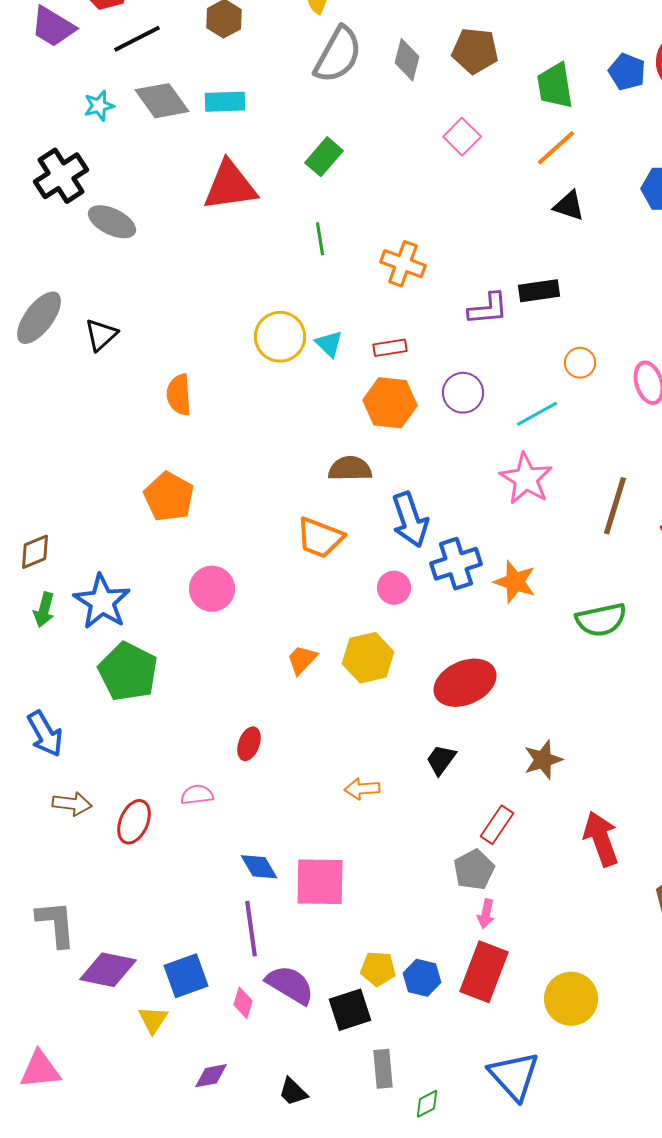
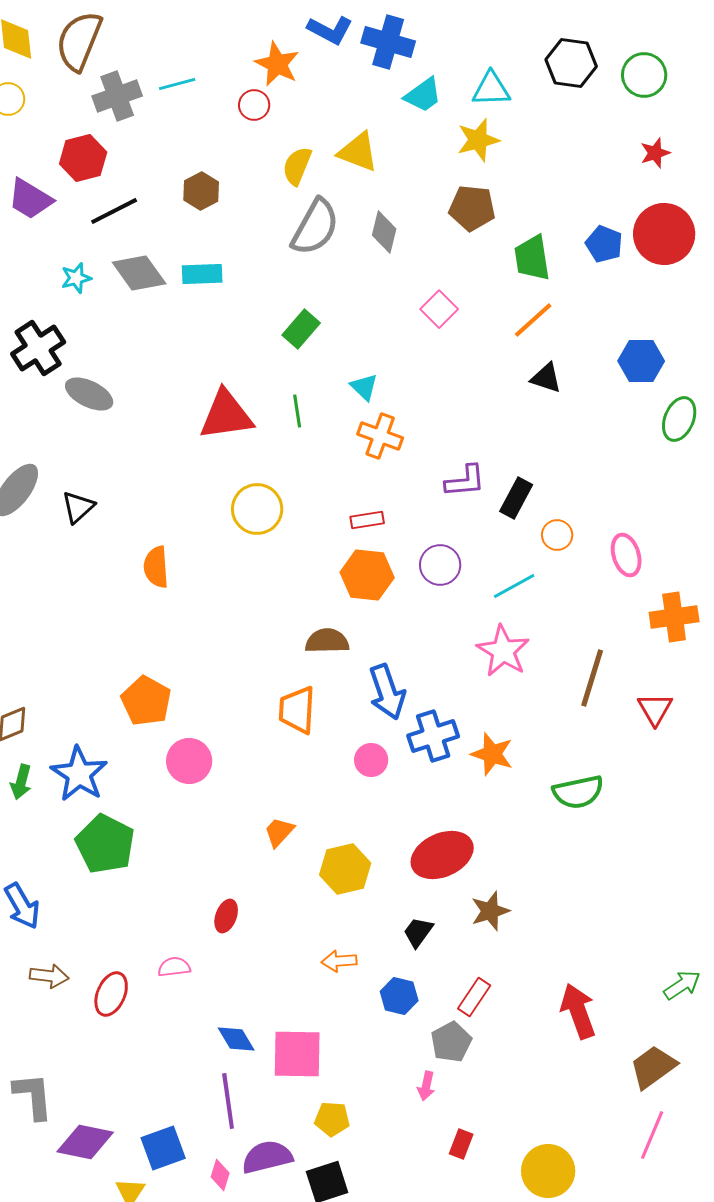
brown pentagon: (475, 51) -> (472, 208), moved
red triangle: (230, 186) -> (226, 415), moved
black rectangle: (539, 291) -> (516, 498), moved, turned -54
cyan triangle: (329, 344) -> (364, 387), moved
orange pentagon: (169, 497) -> (146, 701), moved
orange trapezoid: (320, 538) -> (297, 710), turned 72
yellow hexagon: (368, 658) -> (345, 869), moved
brown star: (543, 760) -> (490, 911), moved
pink arrow: (486, 914) -> (426, 1086), moved
yellow pentagon: (378, 969) -> (332, 1119), moved
red rectangle: (484, 972) -> (461, 1144), size x0.5
blue hexagon: (422, 978) -> (399, 996), moved
purple semicircle: (290, 985) -> (267, 1157), turned -45

